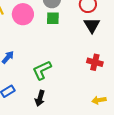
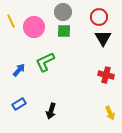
green L-shape: (42, 70) -> (45, 62), moved
yellow arrow: (99, 100) -> (110, 113), turned -104

